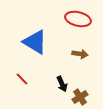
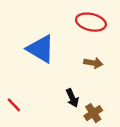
red line: (22, 79) -> (14, 105), moved

